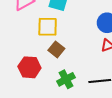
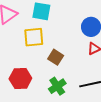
brown square: (56, 49) -> (56, 57), moved

